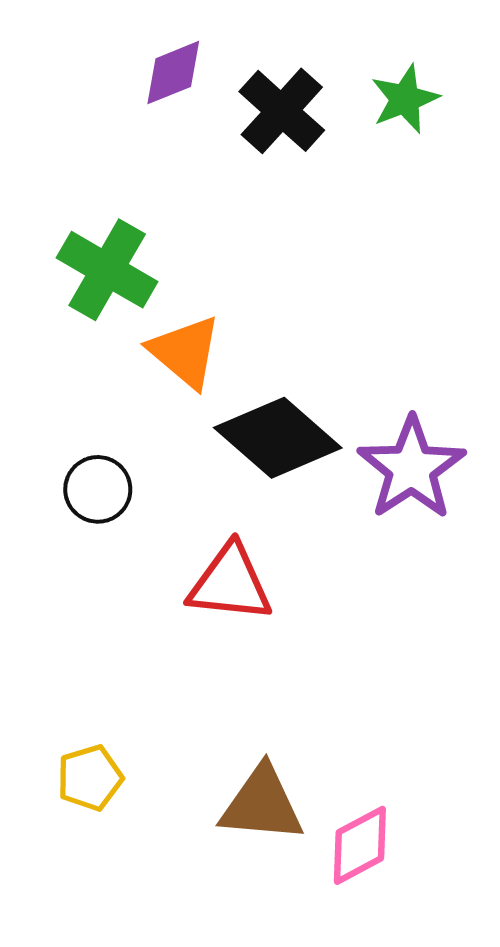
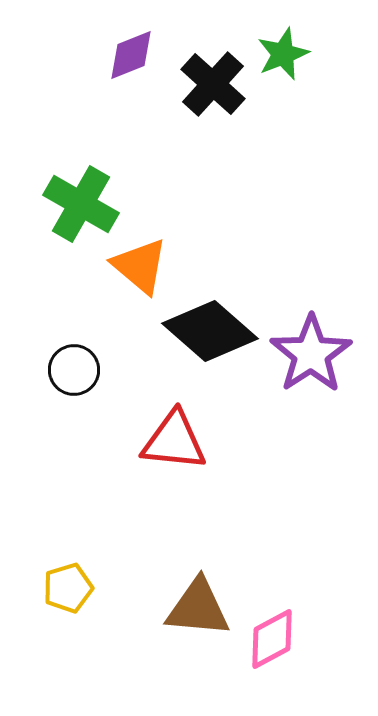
green star: (405, 99) -> (283, 54), moved

